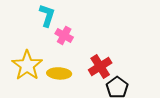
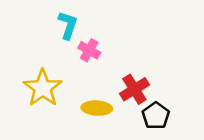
yellow ellipse: (59, 73) -> (97, 108), moved

